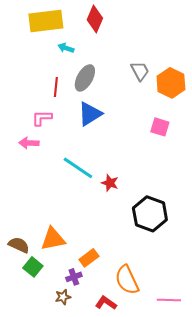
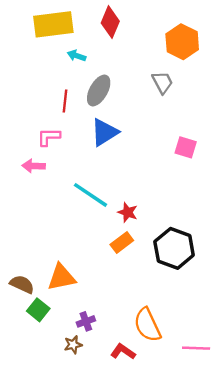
orange hexagon: (171, 83) -> (182, 42), moved
orange rectangle: (89, 258) -> (122, 243), moved

